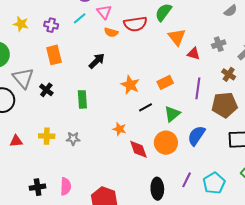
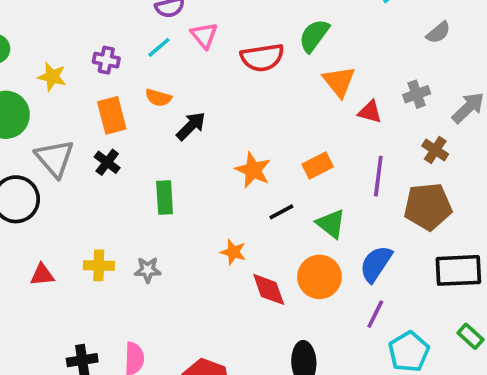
yellow star: (21, 24) -> (52, 77), moved
orange semicircle: (111, 32) -> (158, 98), moved
black cross: (46, 90) -> (107, 162), moved
green triangle: (172, 114) -> (331, 224), turned -42
purple line: (187, 180) -> (375, 314), moved

